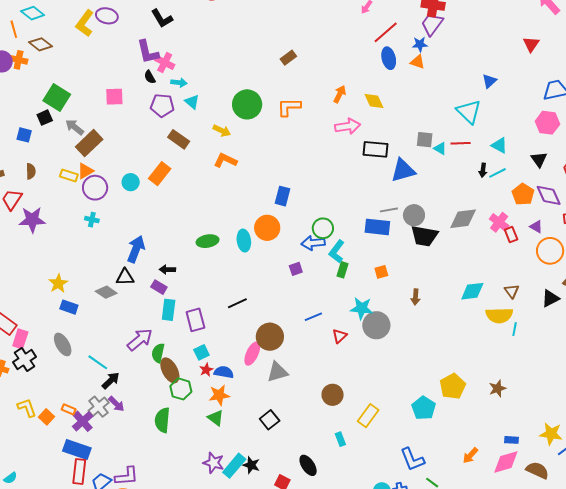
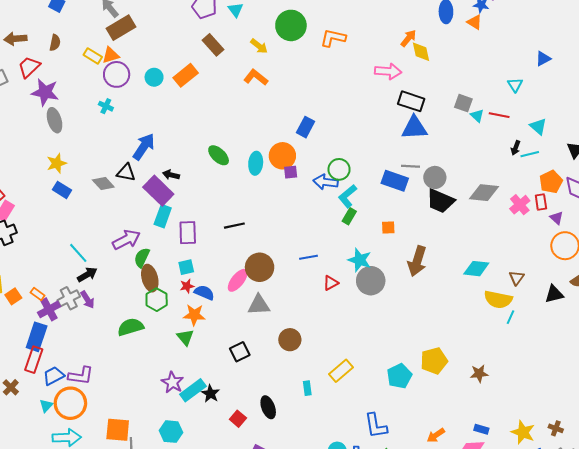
orange arrow: (340, 94) -> (408, 38), moved
cyan triangle: (469, 112) -> (515, 85), size x0.6
blue triangle: (403, 170) -> (414, 128), moved
red rectangle: (511, 235) -> (541, 202), moved
green ellipse: (208, 241) -> (219, 155), turned 40
purple square: (296, 269) -> (291, 172), moved
purple rectangle: (159, 287) -> (158, 191), size x1.8
brown arrow: (416, 297) -> (417, 261), size x1.8
gray ellipse: (63, 344) -> (55, 120), moved
brown circle: (333, 395) -> (290, 340), moved
green semicircle: (162, 420) -> (130, 327), turned 55
blue rectangle: (77, 450) -> (37, 337), turned 76

